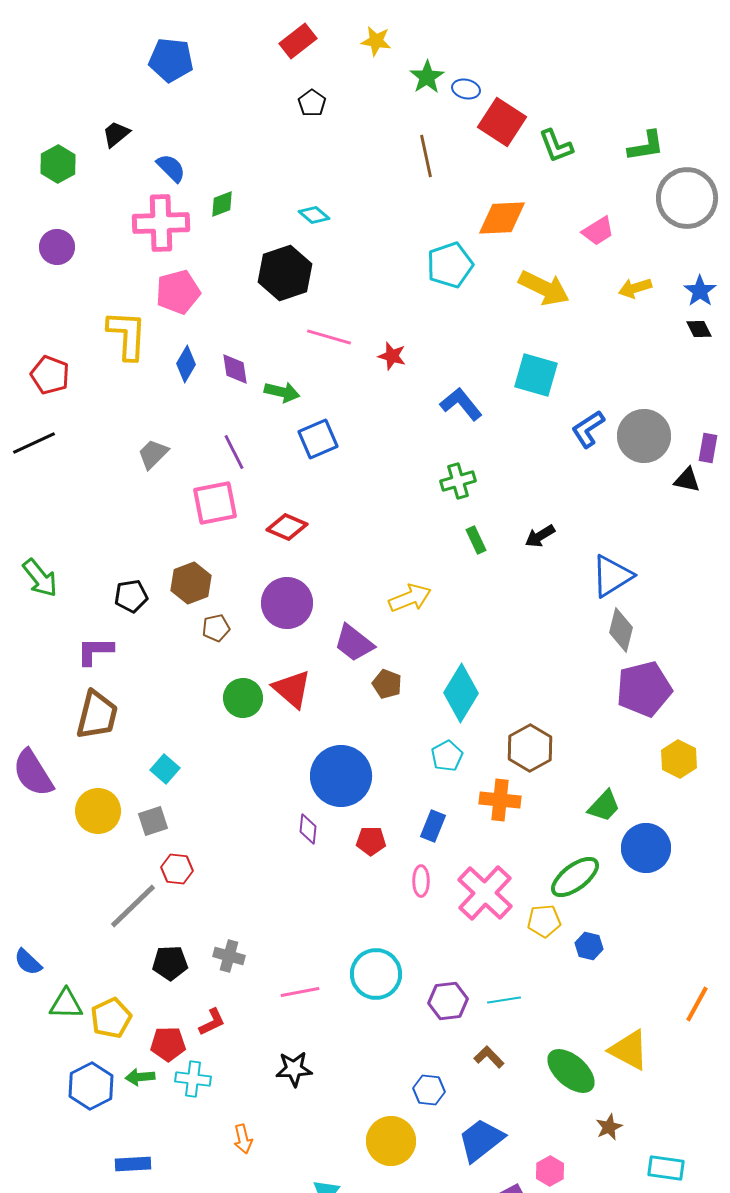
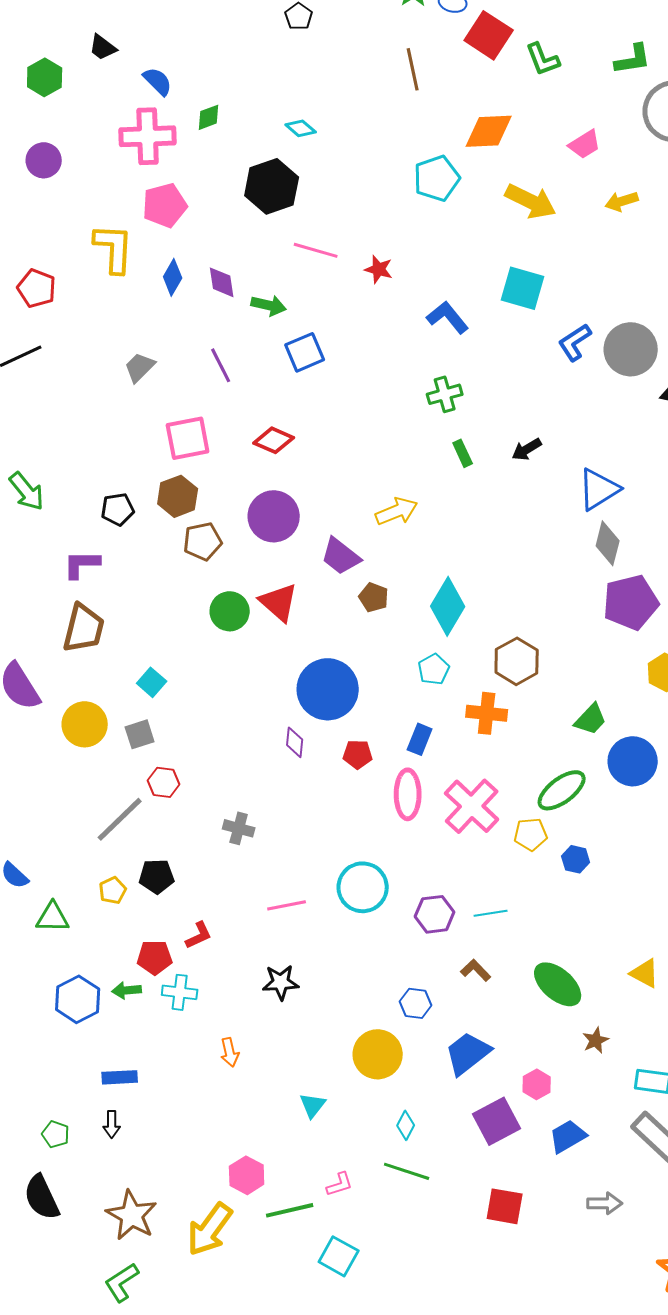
black trapezoid: (116, 134) -> (103, 47), turned -104
pink square: (215, 503) -> (188, 438), moved
brown pentagon: (216, 628) -> (203, 541), size x1.4
pink ellipse: (421, 881) -> (408, 794), size x1.6
gray cross: (229, 956) -> (239, 828), moved
yellow pentagon: (111, 1018) -> (113, 890), moved, size x0.7
yellow triangle: (629, 1050) -> (645, 973), moved, size x0.7

